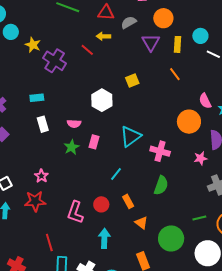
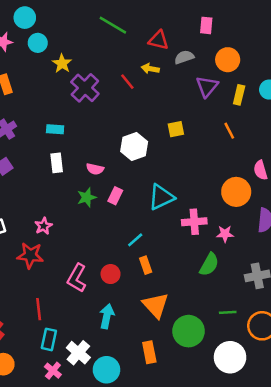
pink cross: (160, 151) -> (194, 222), turned -30
pink star: (201, 158) -> (225, 234), moved
green semicircle: (161, 185) -> (209, 264), moved
orange rectangle: (128, 201) -> (146, 265), moved
orange triangle: (141, 223) -> (156, 305), size x1.6

